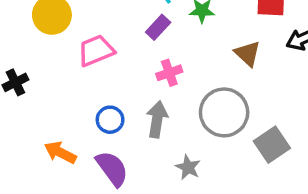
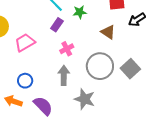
blue circle: (110, 120) -> (25, 81), moved
gray square: (272, 145) -> (130, 69), moved
gray star: (188, 167) -> (85, 99), size x1.5

